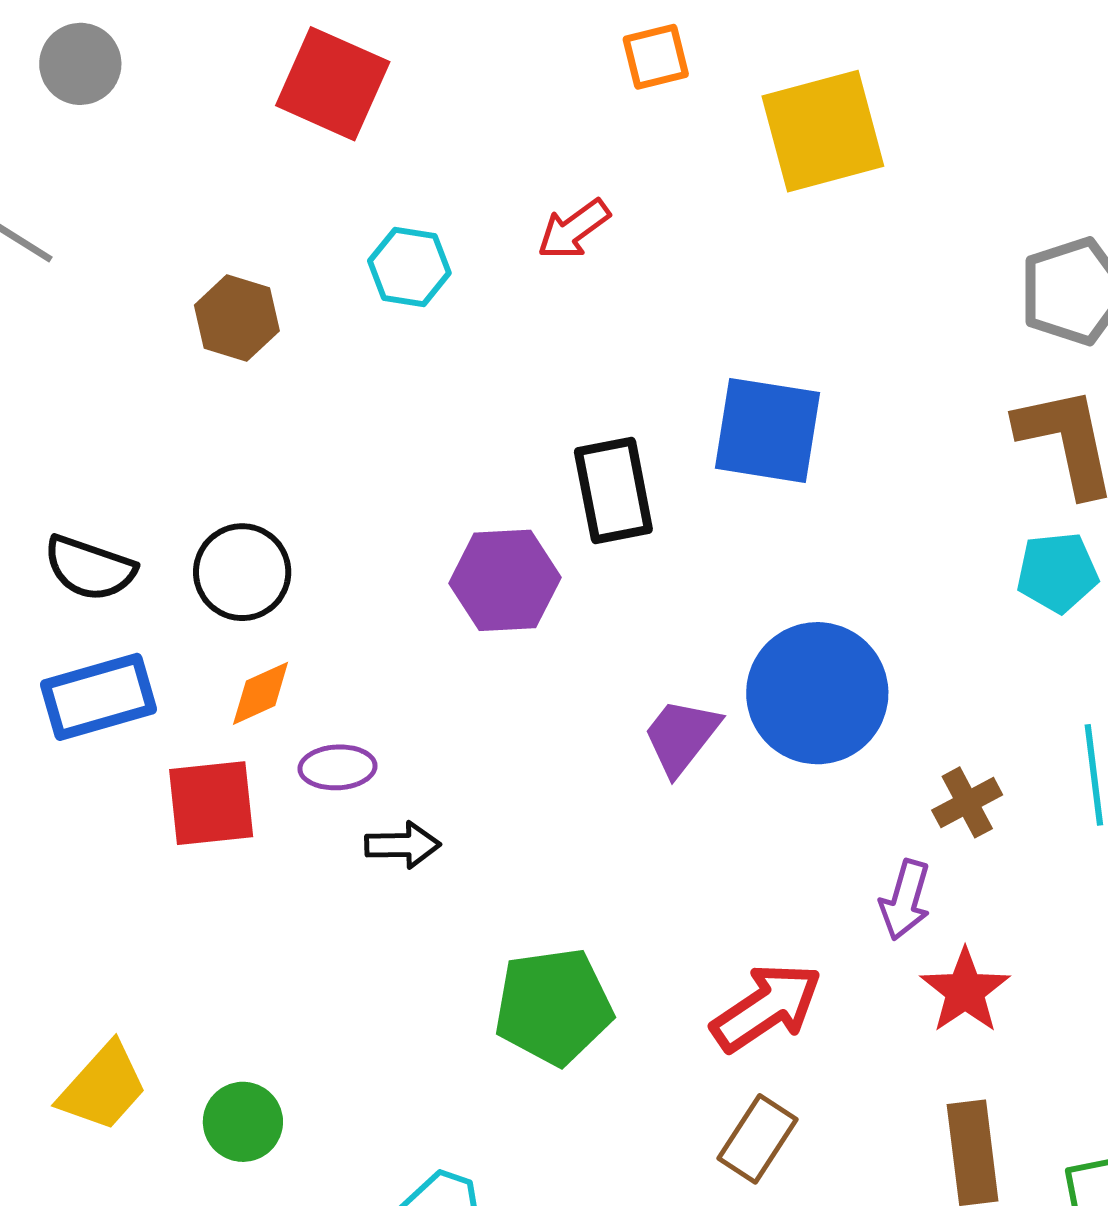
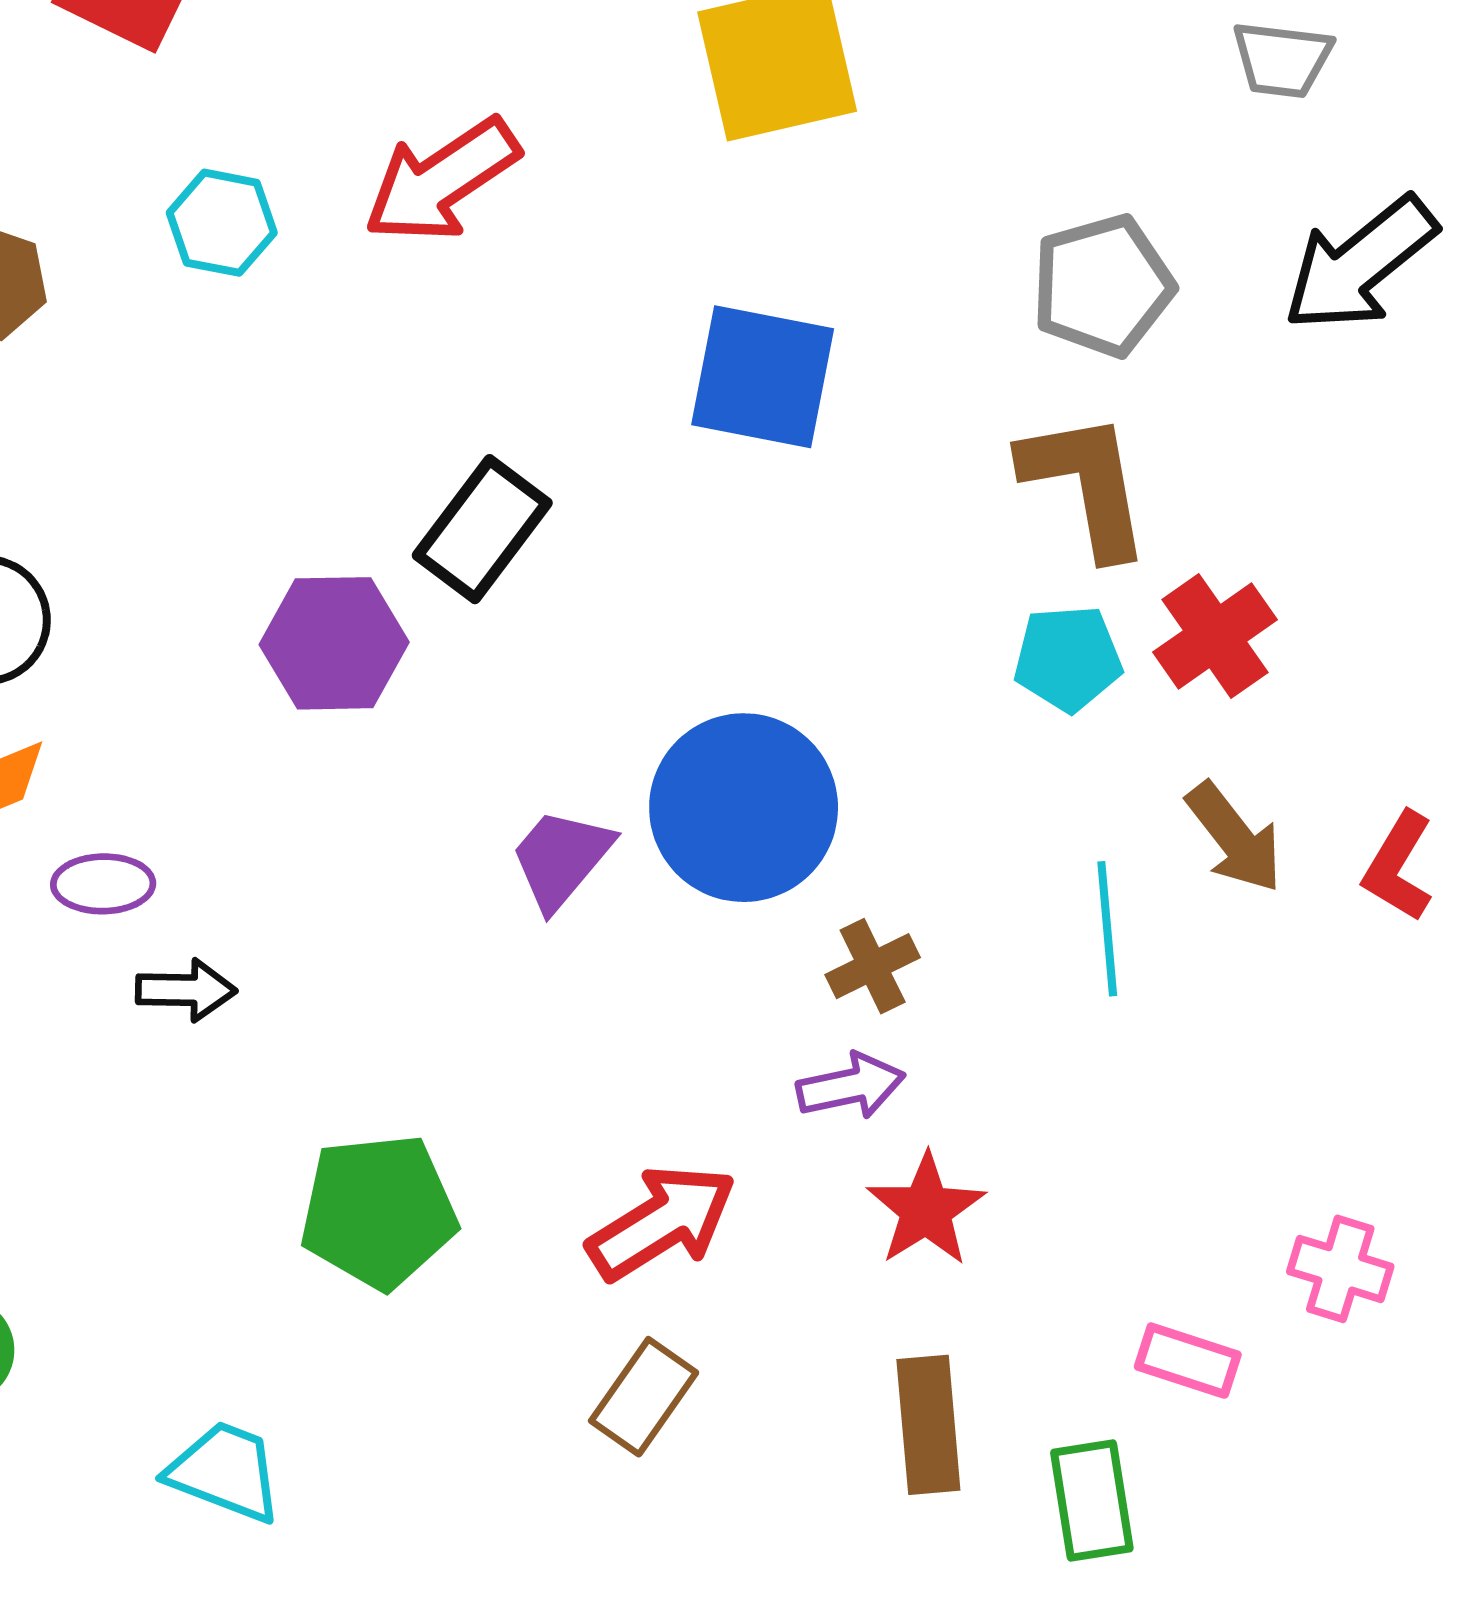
red arrow: (574, 229) -> (442, 180), size x1.6
blue square: (767, 430) -> (763, 377), moved
black rectangle: (613, 491) -> (482, 529), turned 46
brown cross: (967, 802) -> (873, 966), moved
purple arrow: (905, 900) -> (851, 1086), turned -120

